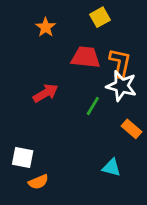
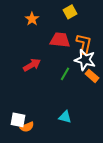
orange rectangle: (132, 129) -> (92, 76), moved
white square: (23, 158) -> (18, 120), moved
cyan triangle: (111, 168) -> (65, 117), moved

